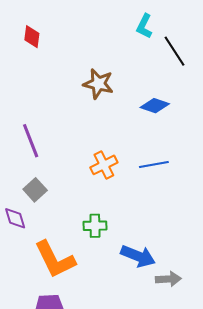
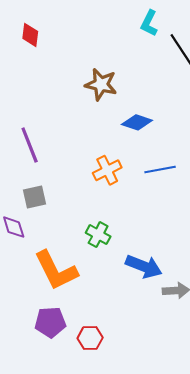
blue diamond: (155, 106) -> (137, 122), moved
gray square: (35, 190) -> (35, 197), turned 30
green cross: (95, 226) -> (98, 235), turned 30

